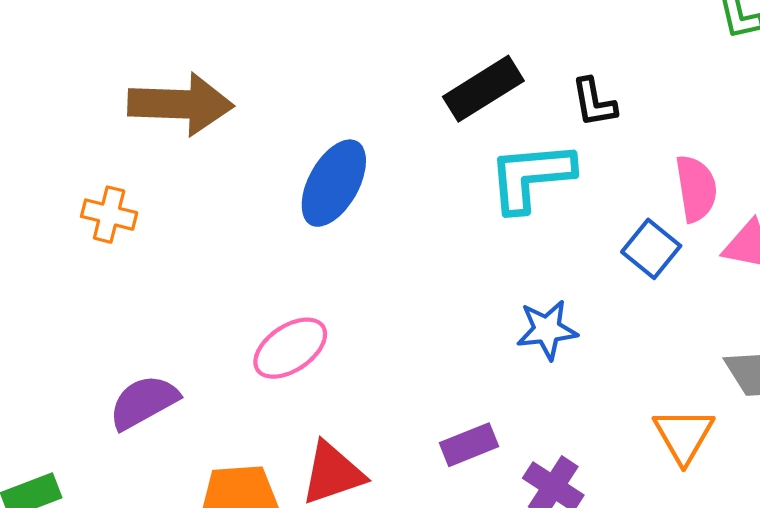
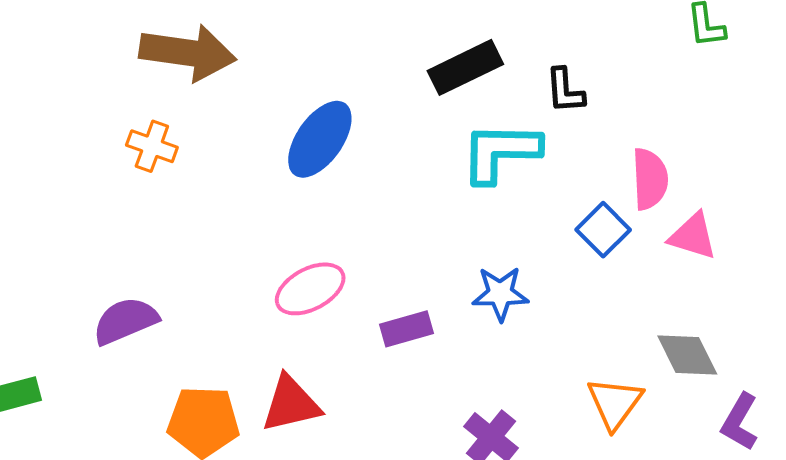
orange cross: (109, 215) -> (152, 146), moved
pink ellipse: (290, 348) -> (310, 289), moved
purple rectangle: (469, 445) -> (407, 329), moved

